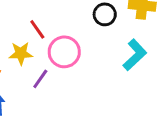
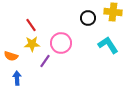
red line: (37, 29) -> (31, 25), moved
cyan L-shape: (135, 55) -> (108, 45), turned -80

